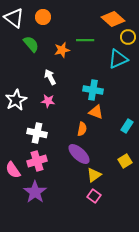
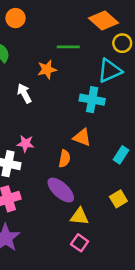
orange star: (62, 50) -> (47, 70), moved
cyan cross: (93, 90) -> (92, 100), moved
pink star: (48, 101) -> (26, 144), moved
yellow triangle: (94, 175) -> (80, 216), turned 42

